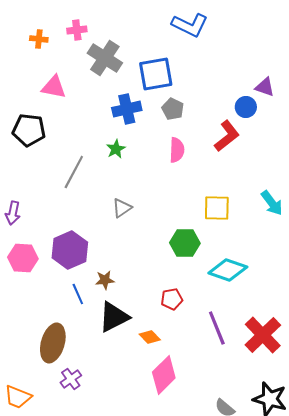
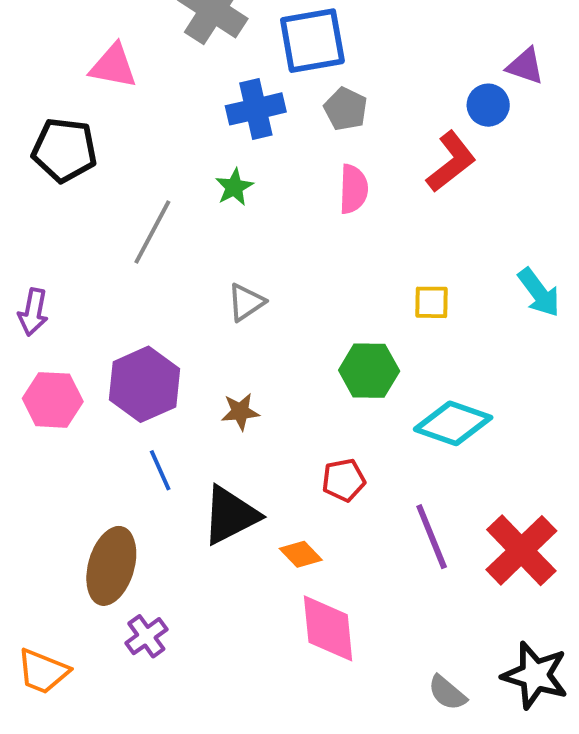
yellow square: (217, 208) -> (432, 302), size x0.7
brown star: (105, 280) -> (240, 412), moved
pink diamond: (164, 375) -> (328, 628), turned -51

